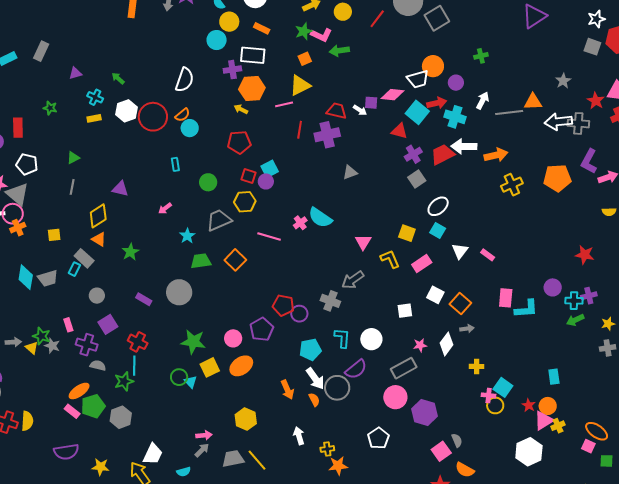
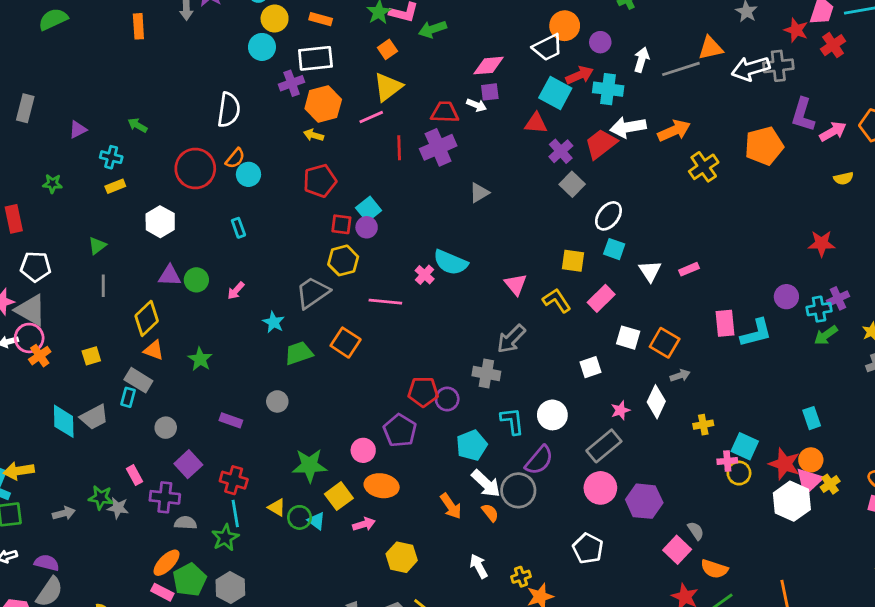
pink diamond: (393, 95) -> (489, 66), moved
white hexagon: (126, 111) -> (160, 222), moved
green circle: (208, 182) -> (196, 280), moved
pink rectangle: (488, 255) -> (689, 269), turned -48
gray circle: (179, 292) -> (277, 401), size x0.6
yellow triangle: (32, 348) -> (277, 507), moved
orange ellipse: (241, 366) -> (382, 486), turned 55
red star: (529, 405) -> (785, 464), size x1.6
pink arrow: (204, 435) -> (364, 524), moved
white hexagon: (529, 452) -> (792, 501), moved

